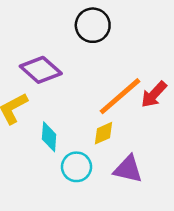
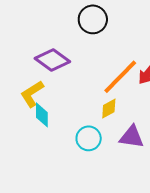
cyan diamond: (49, 137) -> (42, 115), moved

